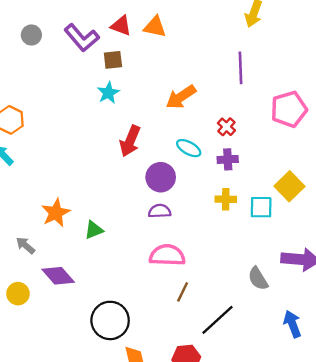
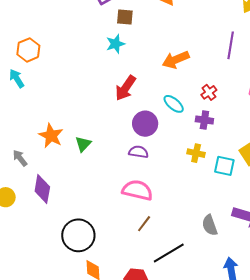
orange star: (56, 213) -> (51, 136), turned -30
green triangle: (94, 230) -> (83, 144), moved, turned -36
purple diamond: (58, 276) -> (42, 189), turned 40

